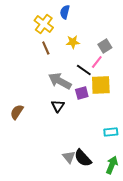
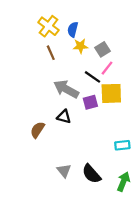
blue semicircle: (65, 12) -> (73, 30), moved
gray square: (105, 46) -> (102, 49), moved
black triangle: (58, 106) -> (64, 117), turned -48
brown semicircle: (17, 112) -> (37, 130), moved
gray triangle: (69, 157) -> (64, 171), moved

